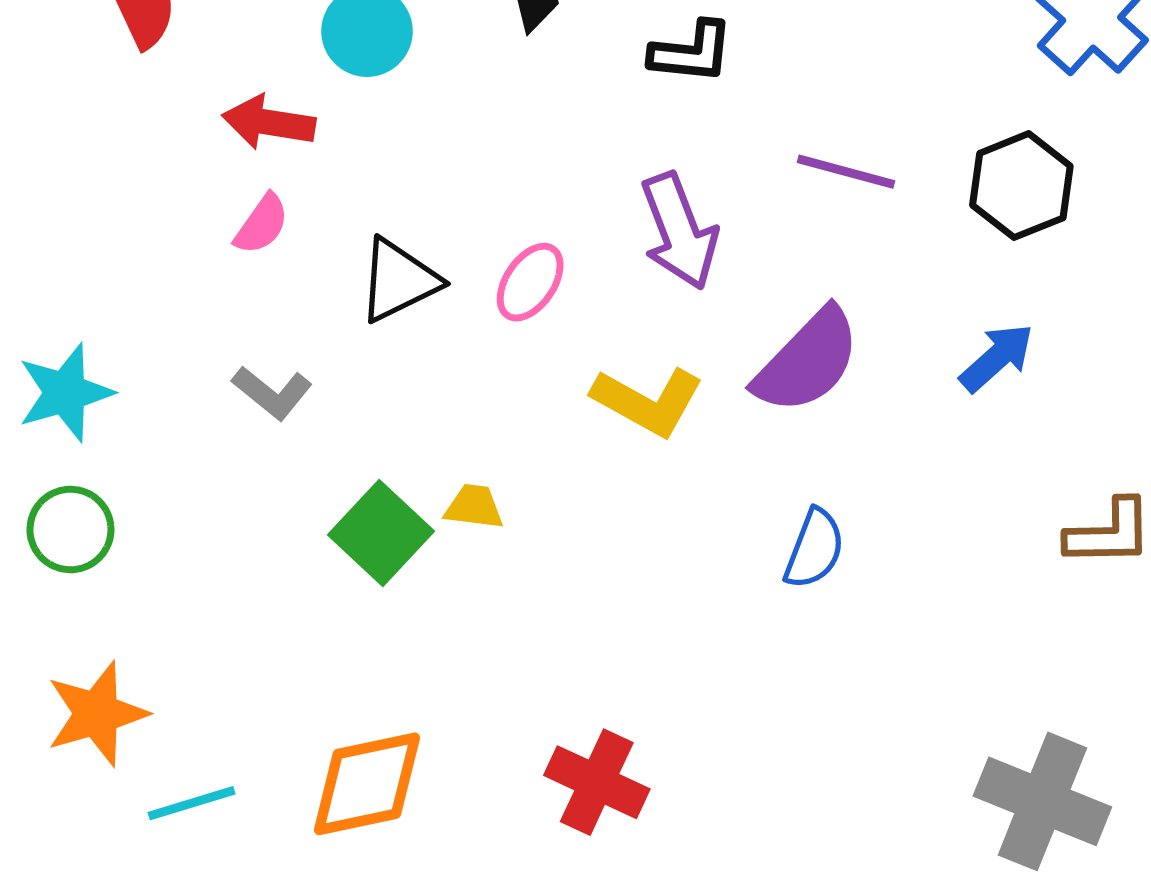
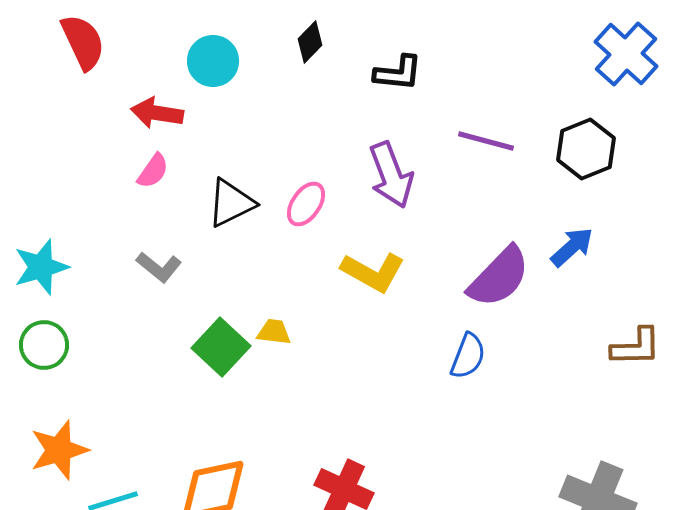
purple semicircle: (807, 361) -> (499, 277), moved

